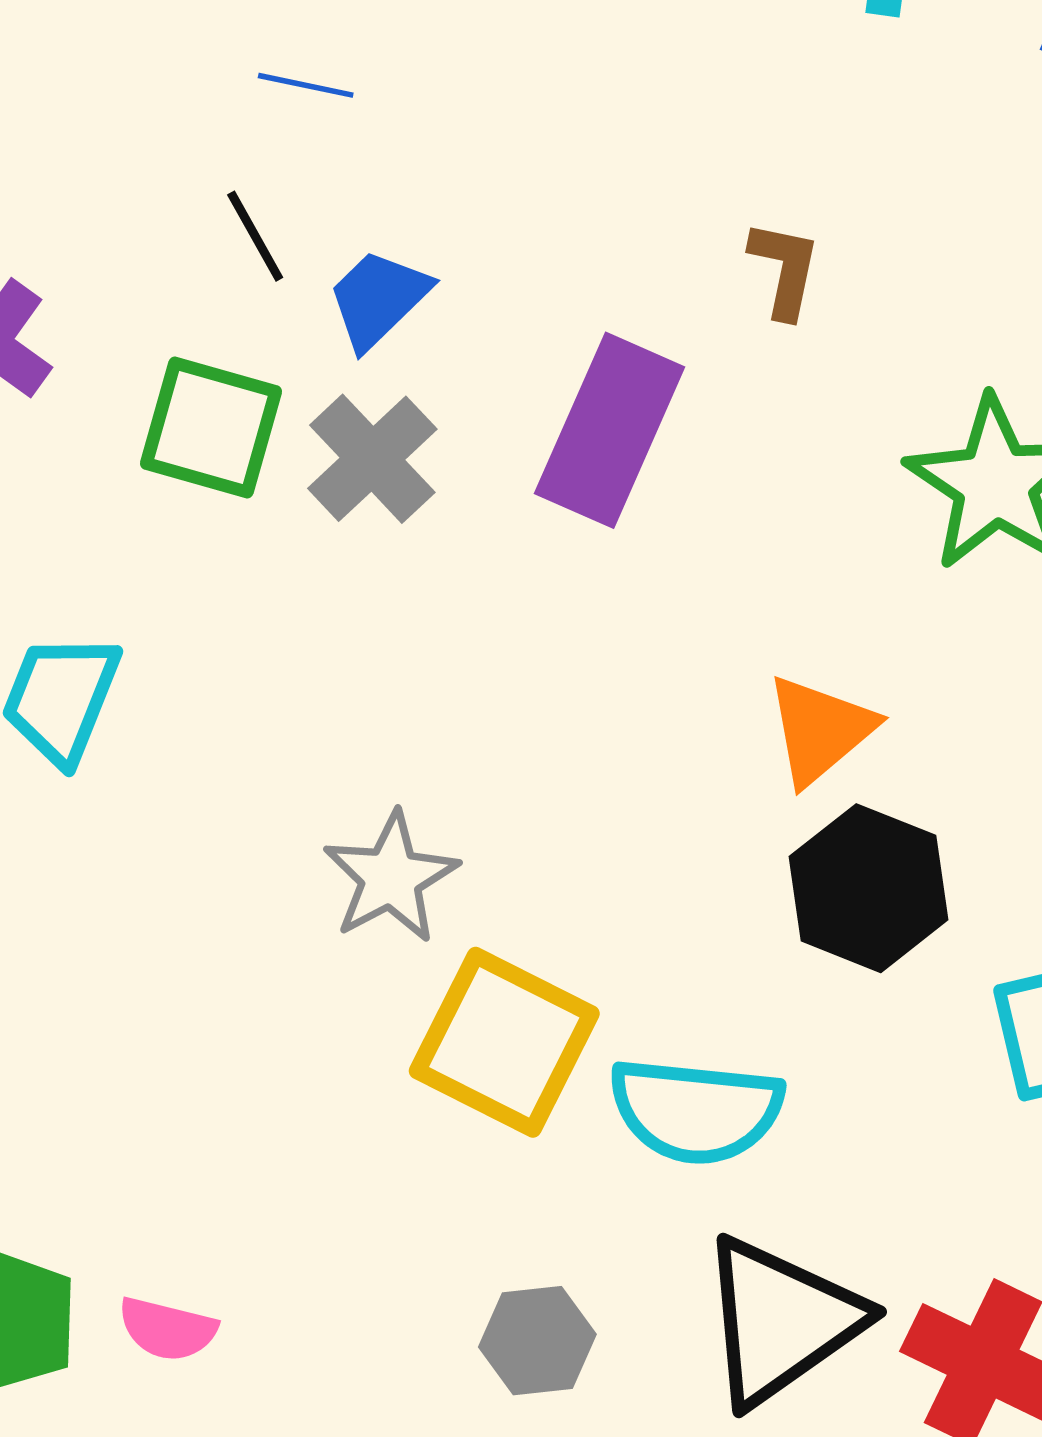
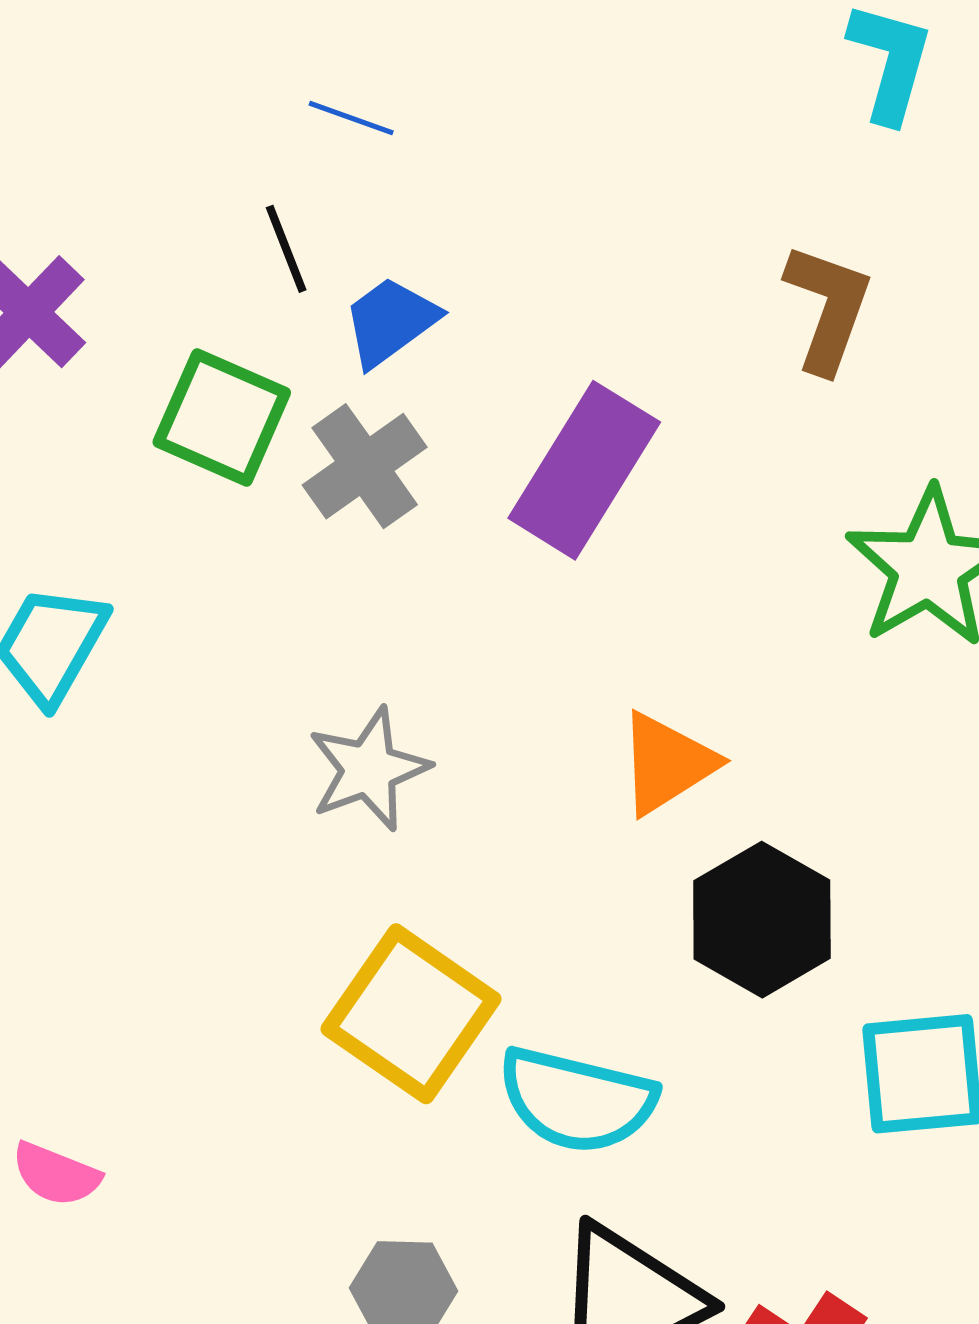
brown L-shape: (784, 269) -> (828, 308), moved, size x1.4
orange triangle: (820, 730) -> (667, 763), moved
gray star: (391, 878) -> (369, 769), moved
pink semicircle: (167, 1329) -> (56, 1174), moved

